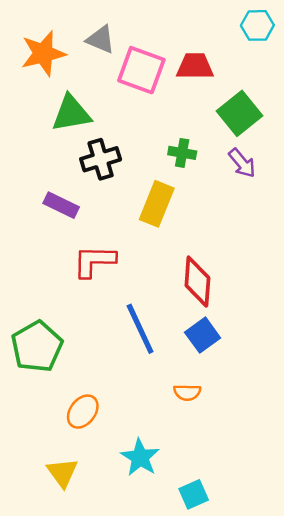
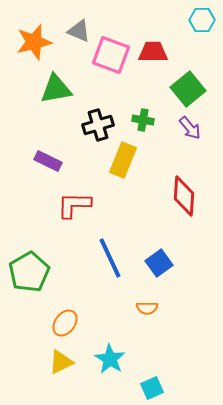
black cross: (101, 159) -> (98, 125), moved
red diamond: (197, 282) -> (184, 196), moved
yellow triangle: (62, 473) -> (61, 362), moved, turned 40

